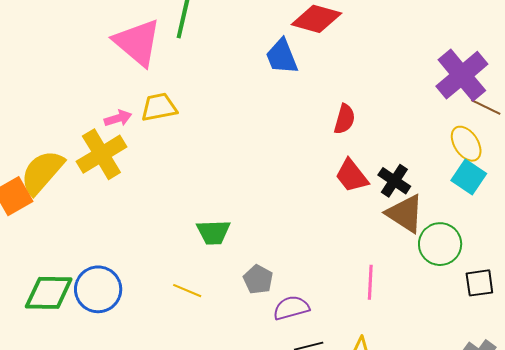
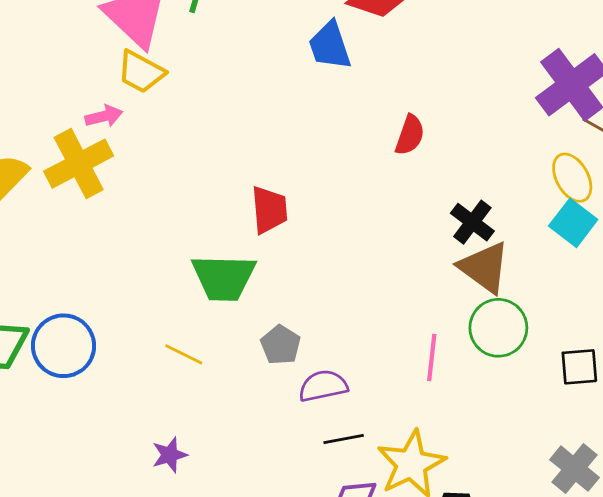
yellow trapezoid: (159, 107) -> (141, 72), moved, turned -144
red trapezoid: (352, 176) -> (269, 210), moved, turned -150
green trapezoid: (213, 232) -> (224, 278), size x1.4
green circle: (440, 244) -> (498, 328), moved

